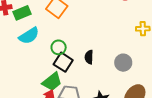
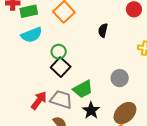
black semicircle: (89, 57) -> (103, 30), moved
green trapezoid: (52, 82) -> (83, 89), moved

